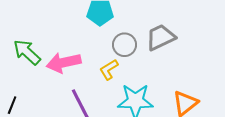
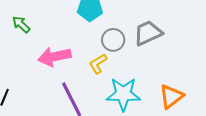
green arrow: (27, 52) -> (21, 24), moved, size x0.7

